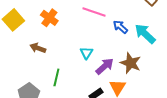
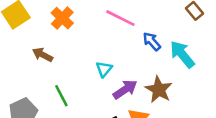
green line: (56, 77) -> (61, 96), turned -48

